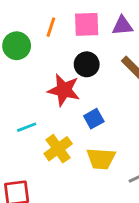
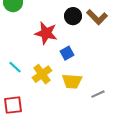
black circle: (87, 64) -> (73, 16), moved
cyan line: (27, 127) -> (15, 67), moved, turned 64

